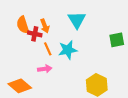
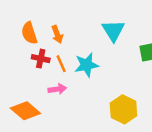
cyan triangle: (77, 20) -> (113, 31), moved
red cross: (35, 34) -> (41, 59), moved

